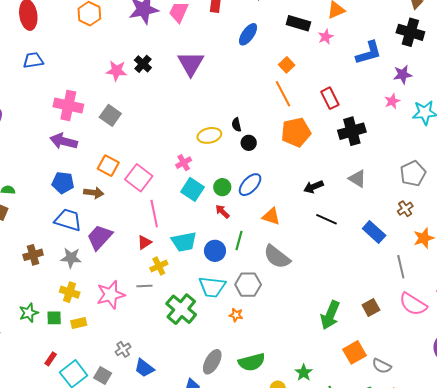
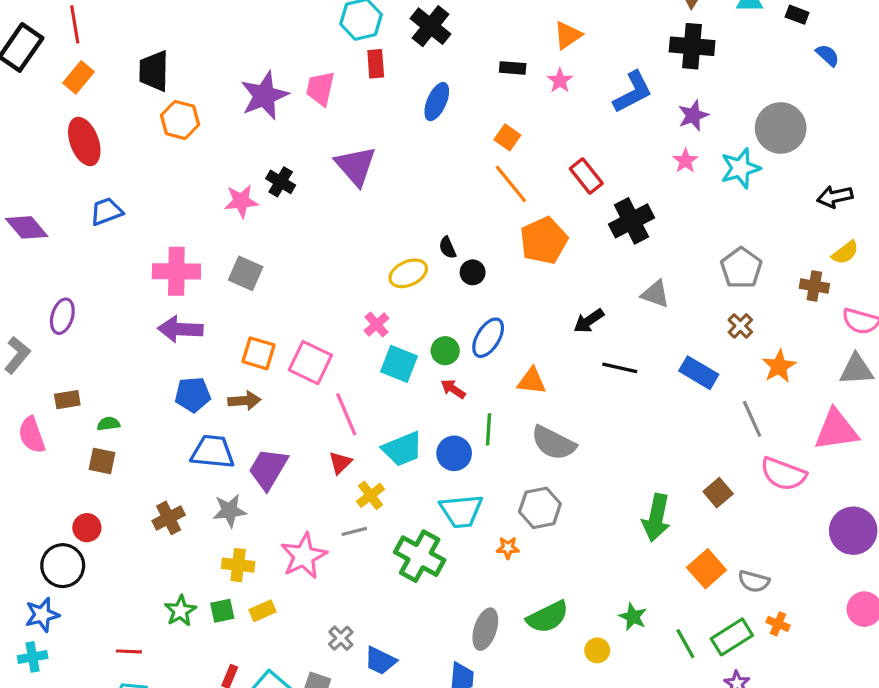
black rectangle: (298, 23) -> (513, 68), size x0.7
gray hexagon: (248, 285) -> (540, 508), moved

